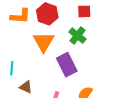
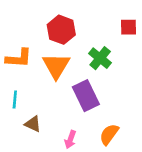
red square: (84, 11) -> (128, 27), moved
orange L-shape: (20, 16) -> (19, 58), moved

